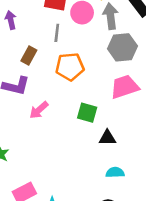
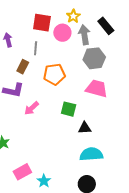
gray line: (57, 33) -> (36, 48), moved
pink trapezoid: (125, 87) -> (97, 88), turned 35
cyan semicircle: (115, 172) -> (91, 154), size x1.6

